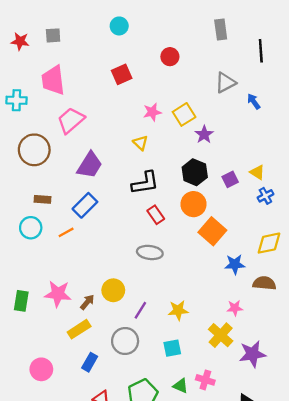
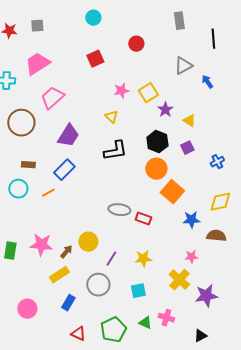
pink trapezoid: (53, 80) -> (37, 64), turned 64
yellow triangle: (257, 172) -> (189, 121), moved
red rectangle: (156, 215) -> (143, 219), moved, turned -35

